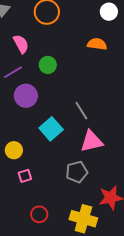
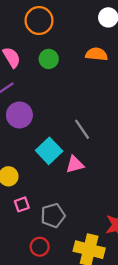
green circle: (48, 65) -> (49, 59), moved
pink triangle: (92, 141) -> (75, 165), moved, size x0.7
gray pentagon: (77, 172) -> (53, 215), moved

